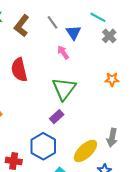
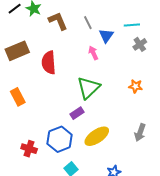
cyan line: (98, 17) -> (132, 25), turned -42
brown L-shape: (22, 26) -> (58, 21), turned 110
gray arrow: (112, 138) -> (140, 133), moved
yellow ellipse: (85, 151) -> (97, 136), moved

